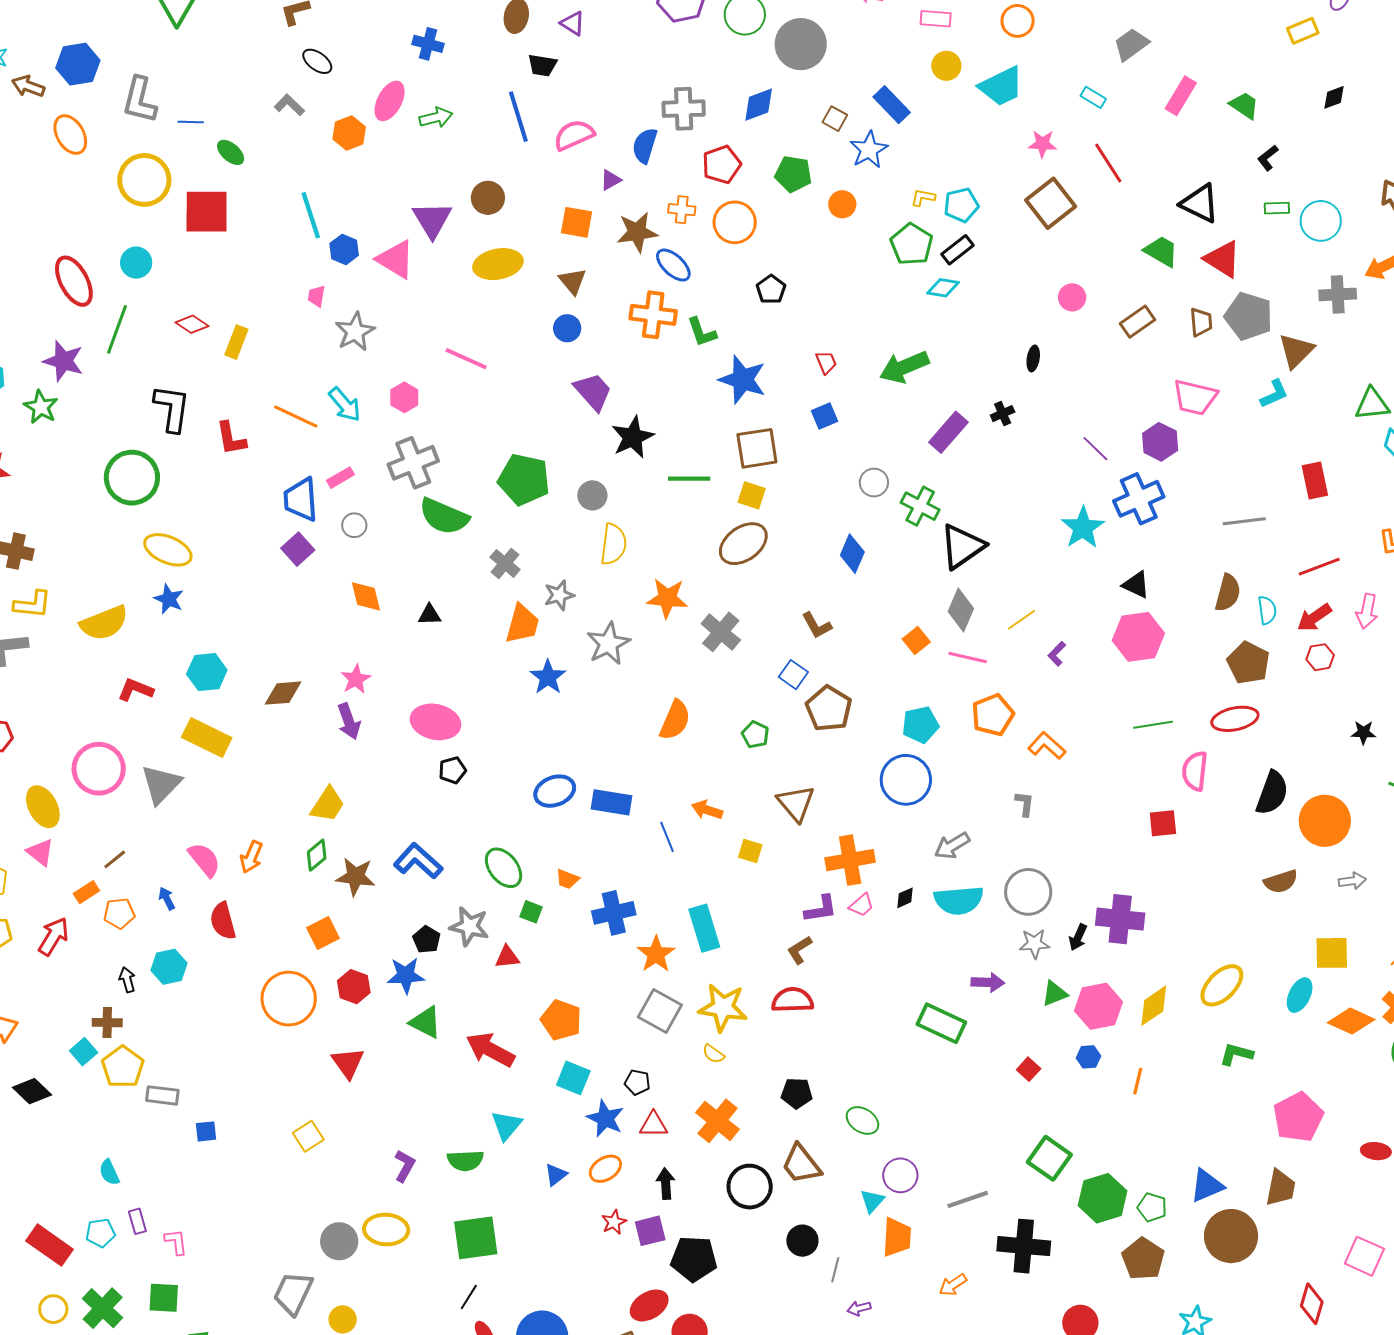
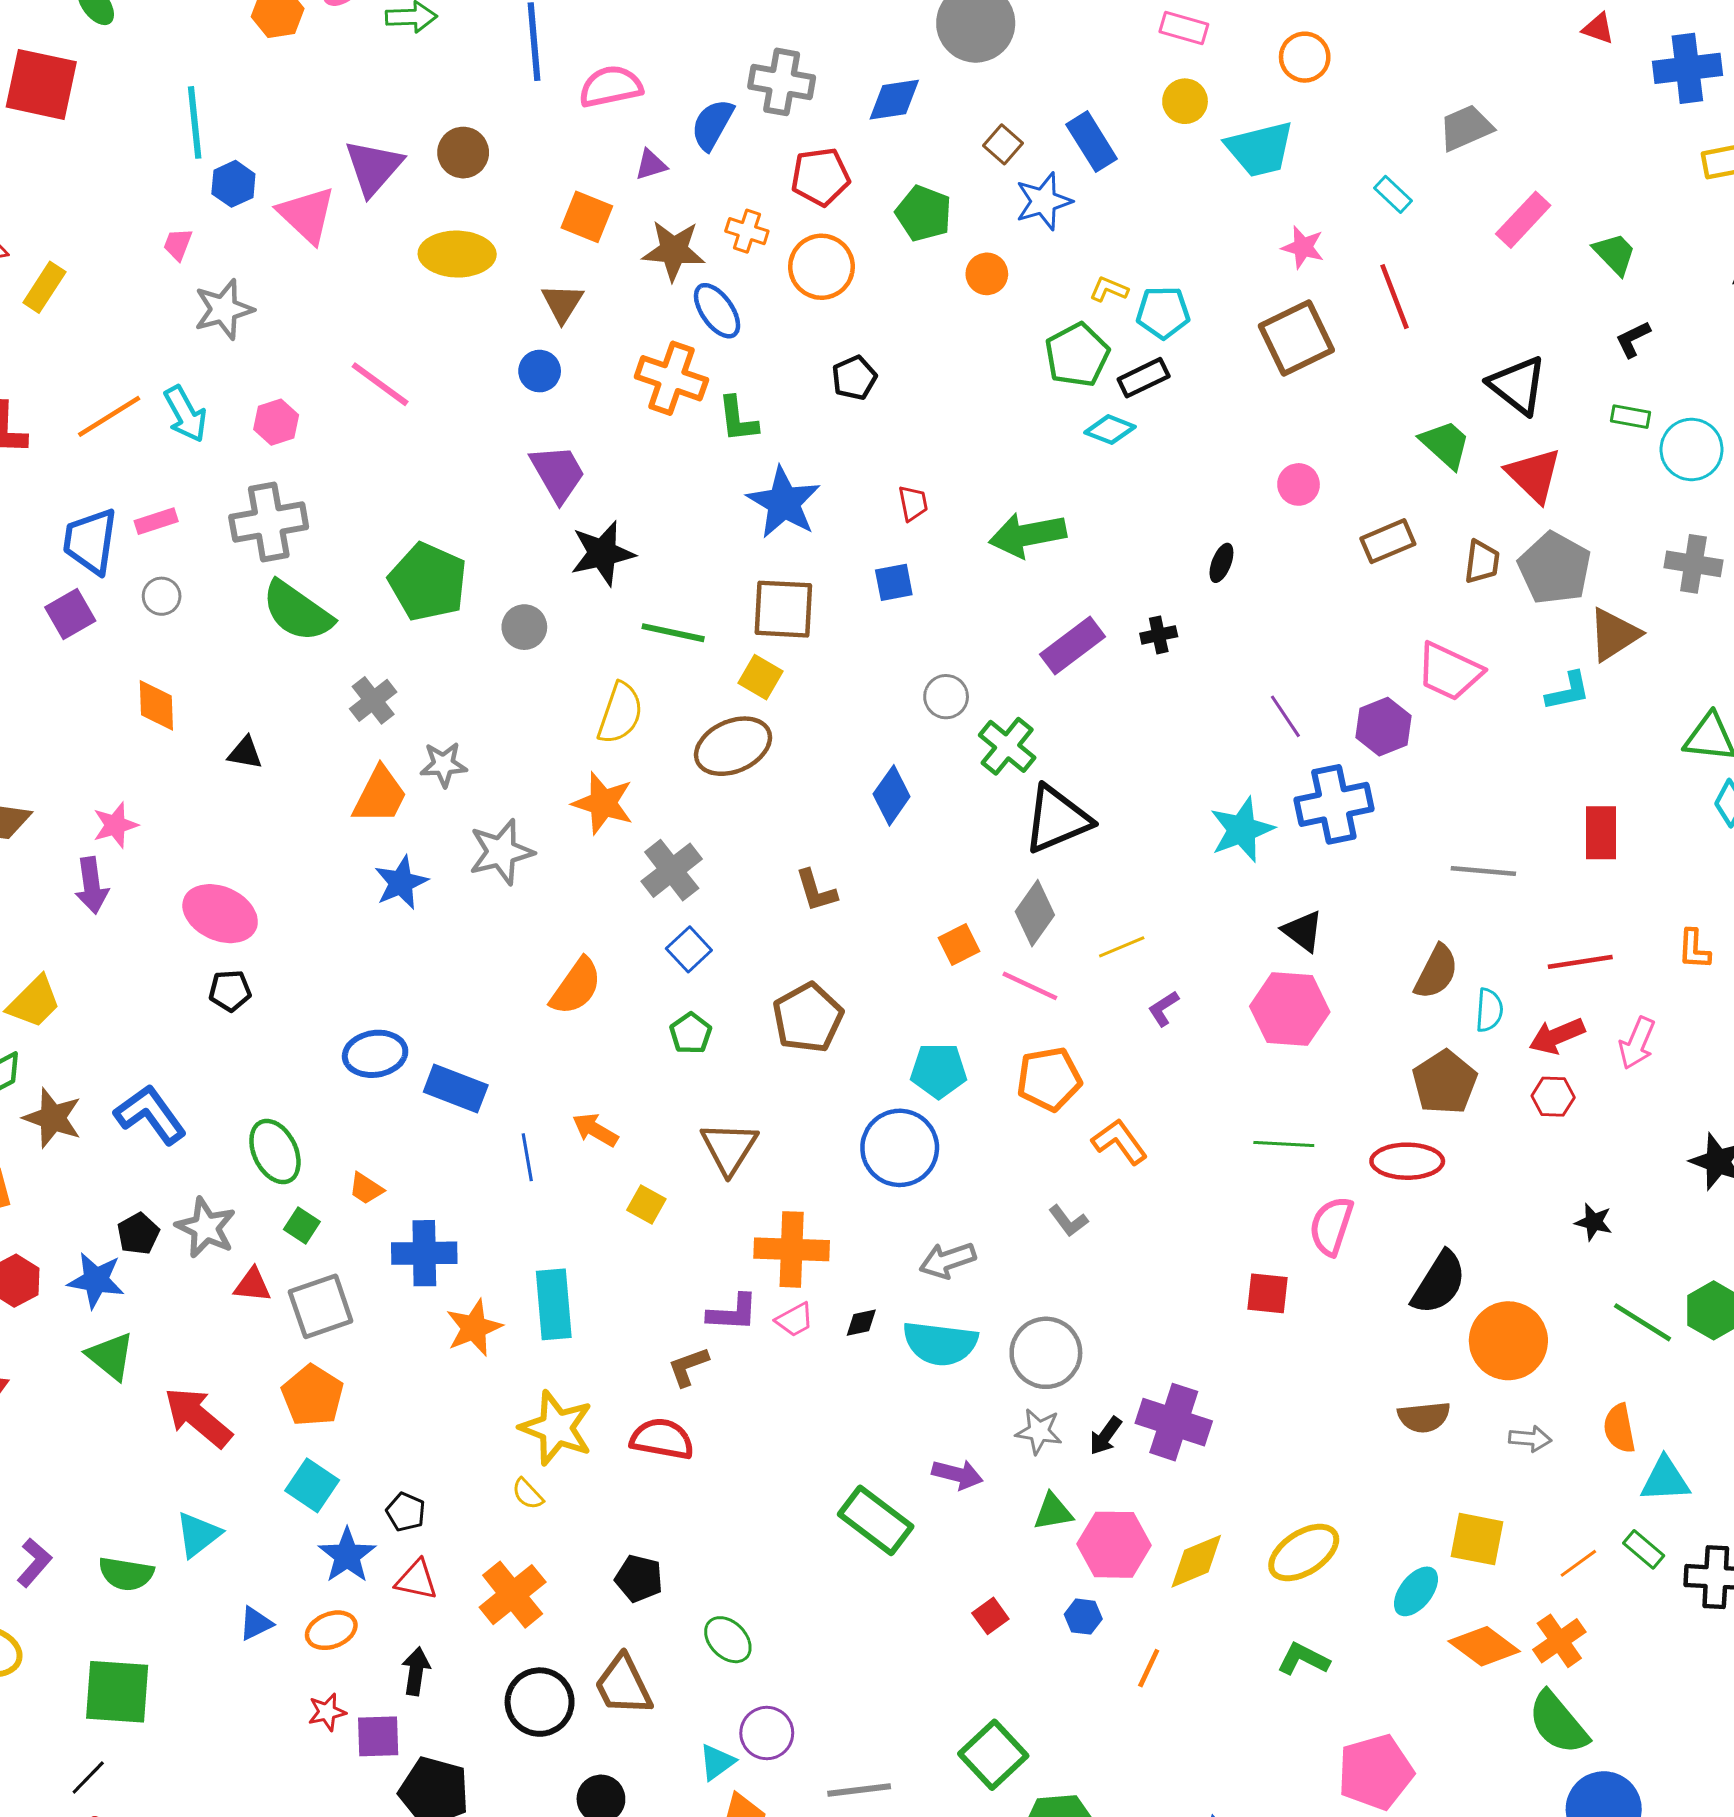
orange line: (296, 416) -> (109, 416), turned -69
yellow semicircle: (613, 544) -> (620, 713), moved
blue square: (793, 675) -> (689, 949), moved
gray L-shape: (1025, 804) -> (1068, 1221), turned 124
gray square: (660, 1011) -> (321, 1306), moved, turned 30

